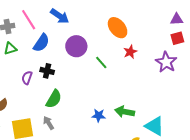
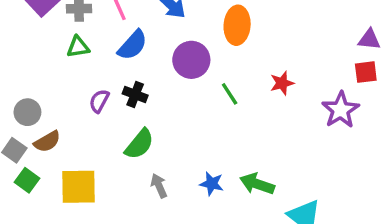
orange ellipse: (118, 28) -> (237, 25), moved, turned 35
gray arrow: (49, 123) -> (159, 186), moved

